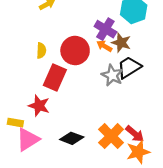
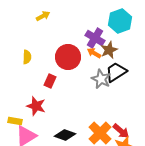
brown star: (121, 43) -> (109, 50), turned 30
yellow semicircle: (41, 51) -> (27, 57), moved
red rectangle: (55, 78) -> (50, 81), size x0.6

